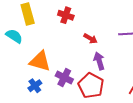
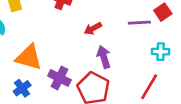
red arrow: (91, 38) -> (93, 29), turned 120

